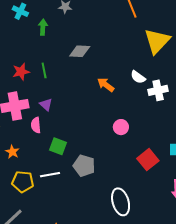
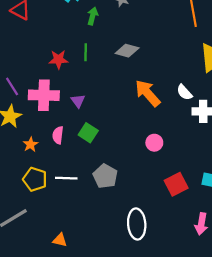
green line: (44, 70) -> (86, 52), moved
orange arrow: (106, 85) -> (148, 93), size x1.5
pink semicircle: (36, 125) -> (58, 135), moved
green square: (58, 146) -> (88, 133), moved

